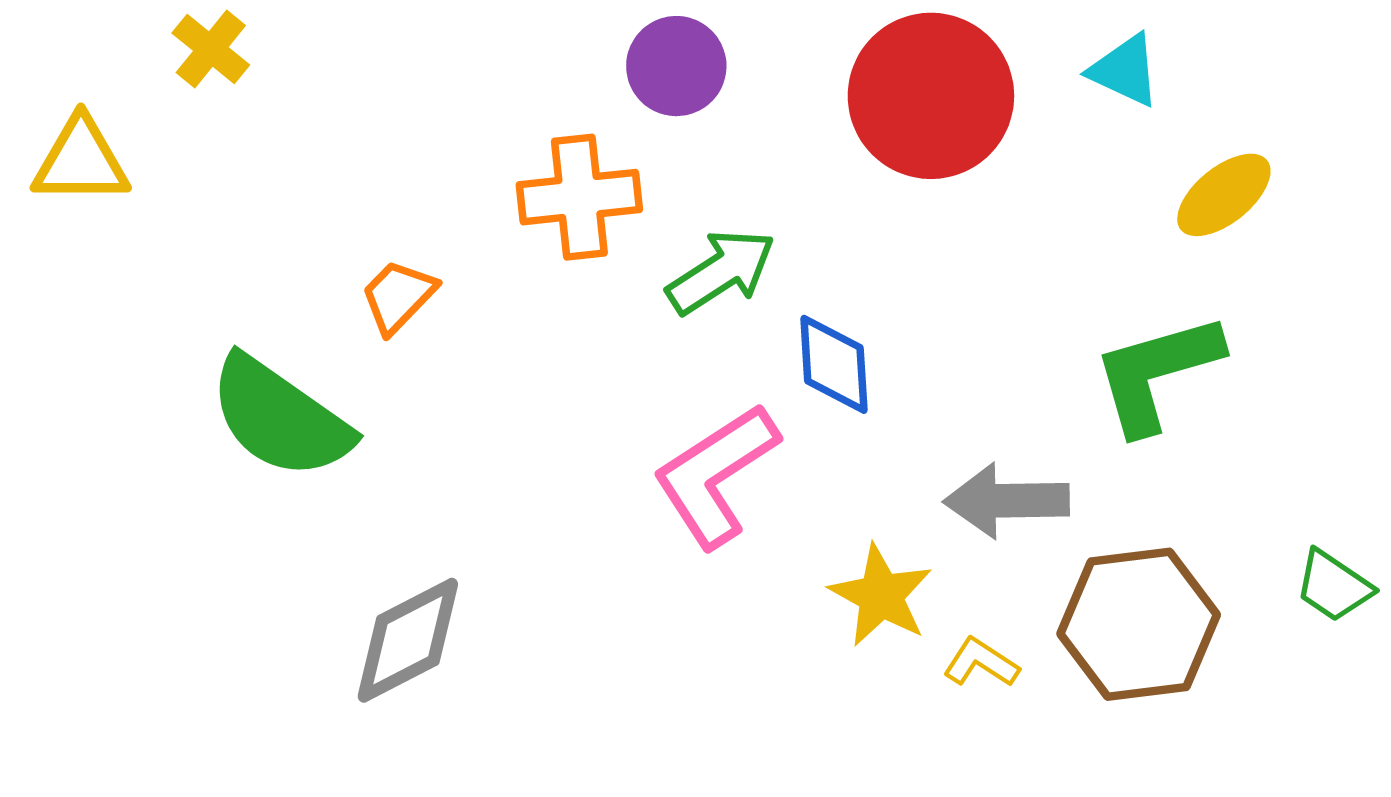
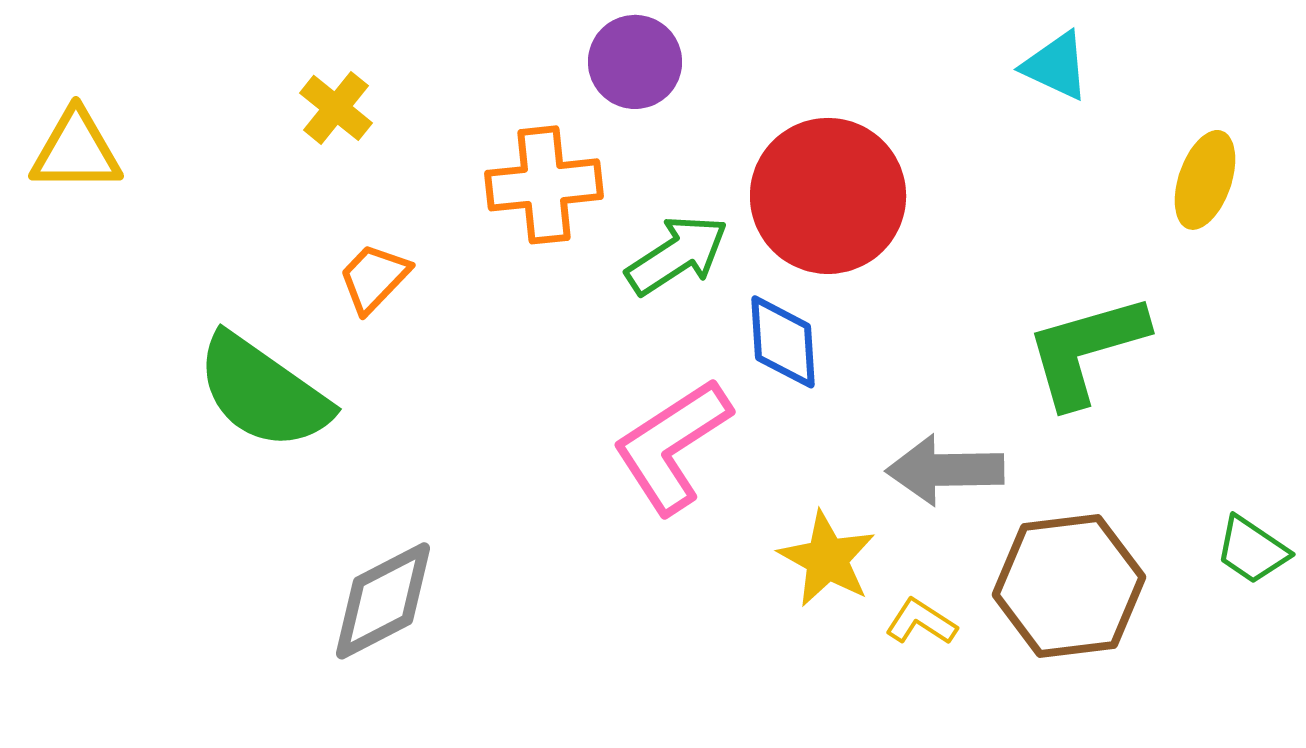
yellow cross: (211, 49) -> (336, 108), moved
red circle: (931, 96) -> (828, 196), moved
yellow ellipse: (1224, 195) -> (1205, 180), moved, turned -32

